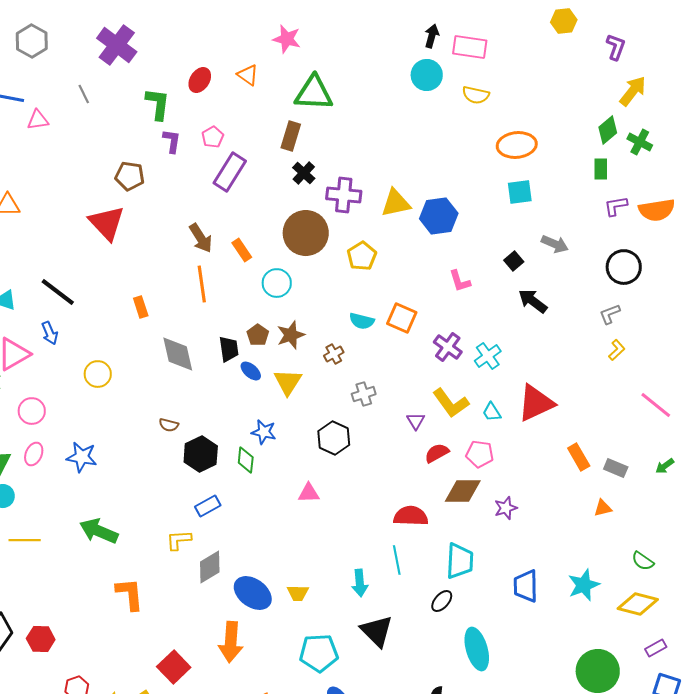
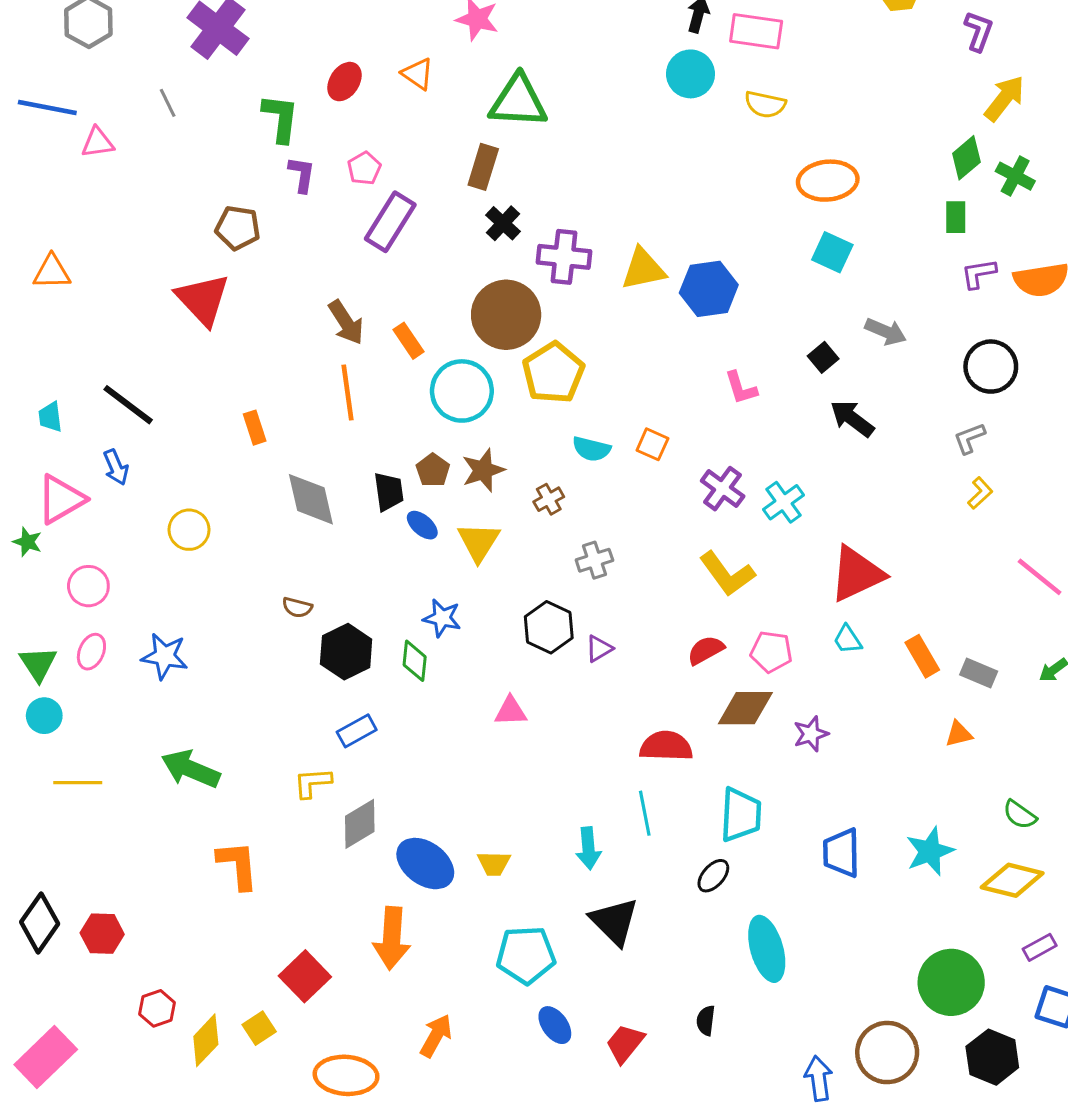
cyan square: (520, 192) -> (832, 252), turned 32
yellow pentagon: (362, 256) -> (553, 373), moved, size x1.4
cyan circle: (277, 283) -> (462, 391), size x1.4
orange square: (402, 318) -> (652, 444), size x0.7
cyan trapezoid: (492, 412) -> (848, 639), moved
purple triangle: (416, 421) -> (599, 649), moved, turned 30

